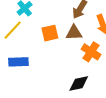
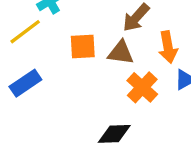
blue rectangle: (18, 62) -> (25, 83), turned -42

